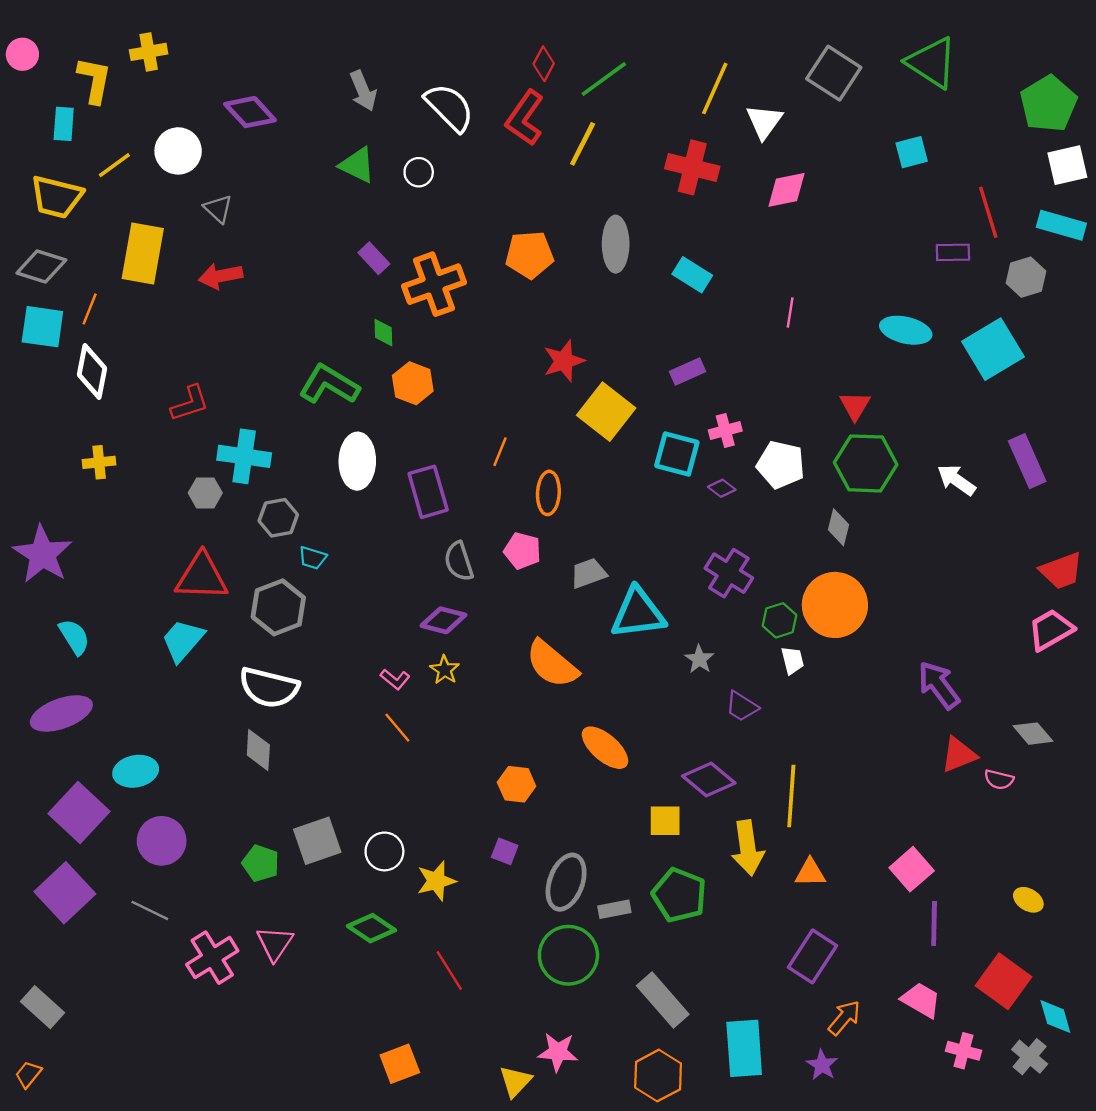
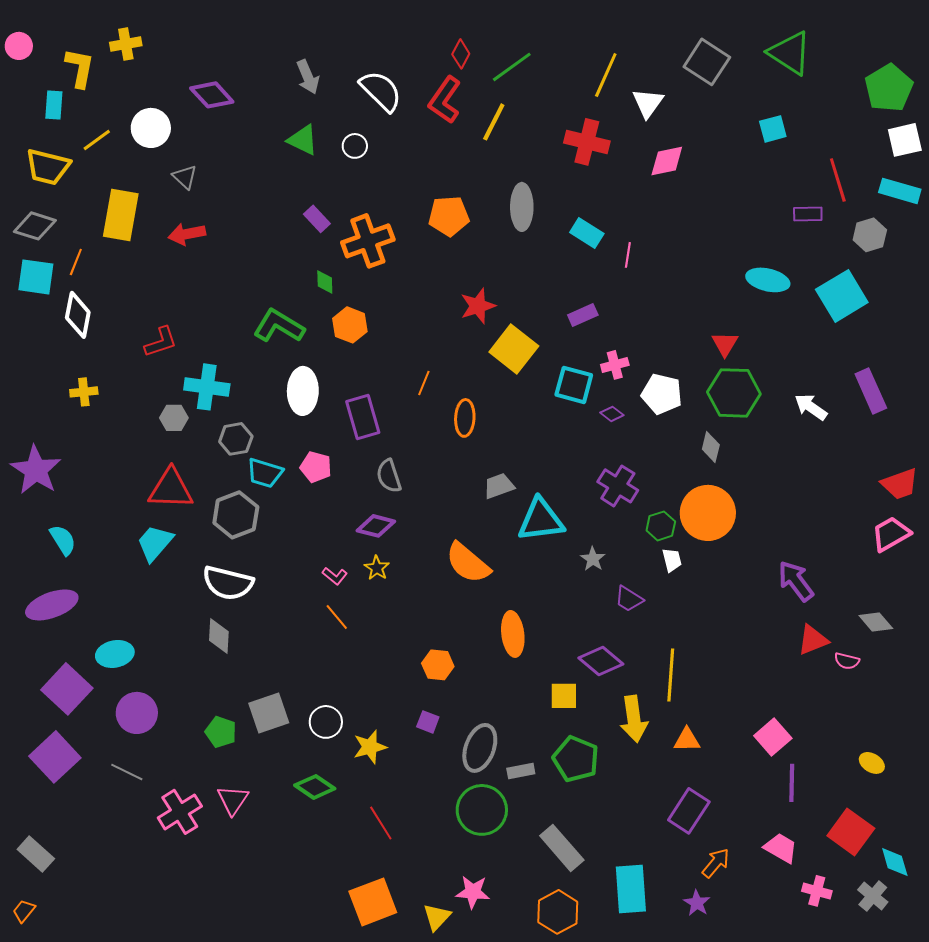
pink line: (790, 313) -> (628, 255), moved
pink pentagon: (522, 551) -> (316, 467), moved
cyan trapezoid: (313, 558) -> (265, 473), size x1.5
orange ellipse: (605, 748) -> (513, 634), turned 42
orange square: (400, 1064) -> (373, 902), moved, size x1.4

